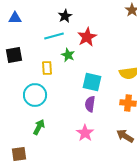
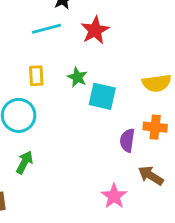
green star: (68, 55) -> (77, 77), moved
purple semicircle: (90, 104) -> (127, 140), moved
pink star: (85, 133) -> (114, 196), moved

